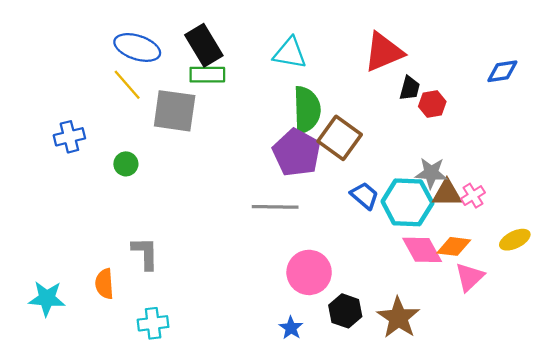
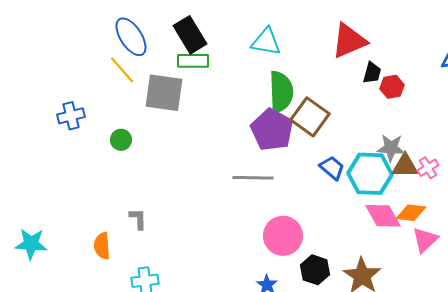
blue ellipse: (137, 47) -> (131, 37), turned 39
gray L-shape: (145, 253) -> (138, 219), size x0.7
cyan star: (47, 298) -> (31, 244), moved

